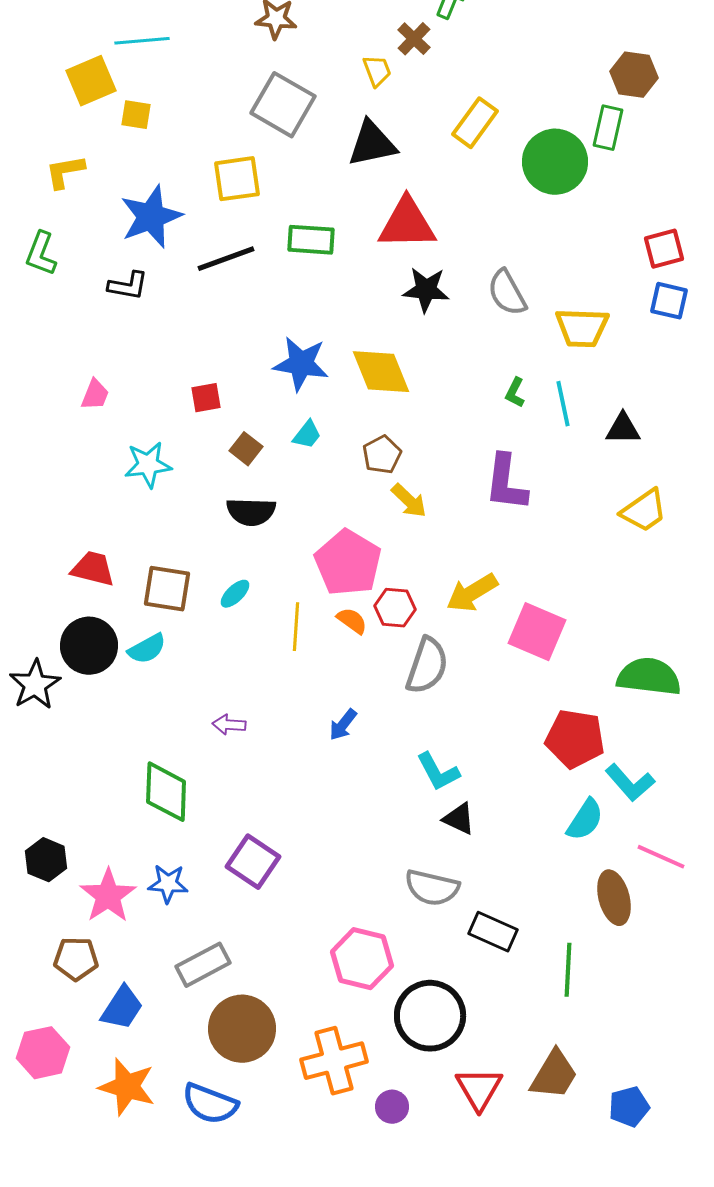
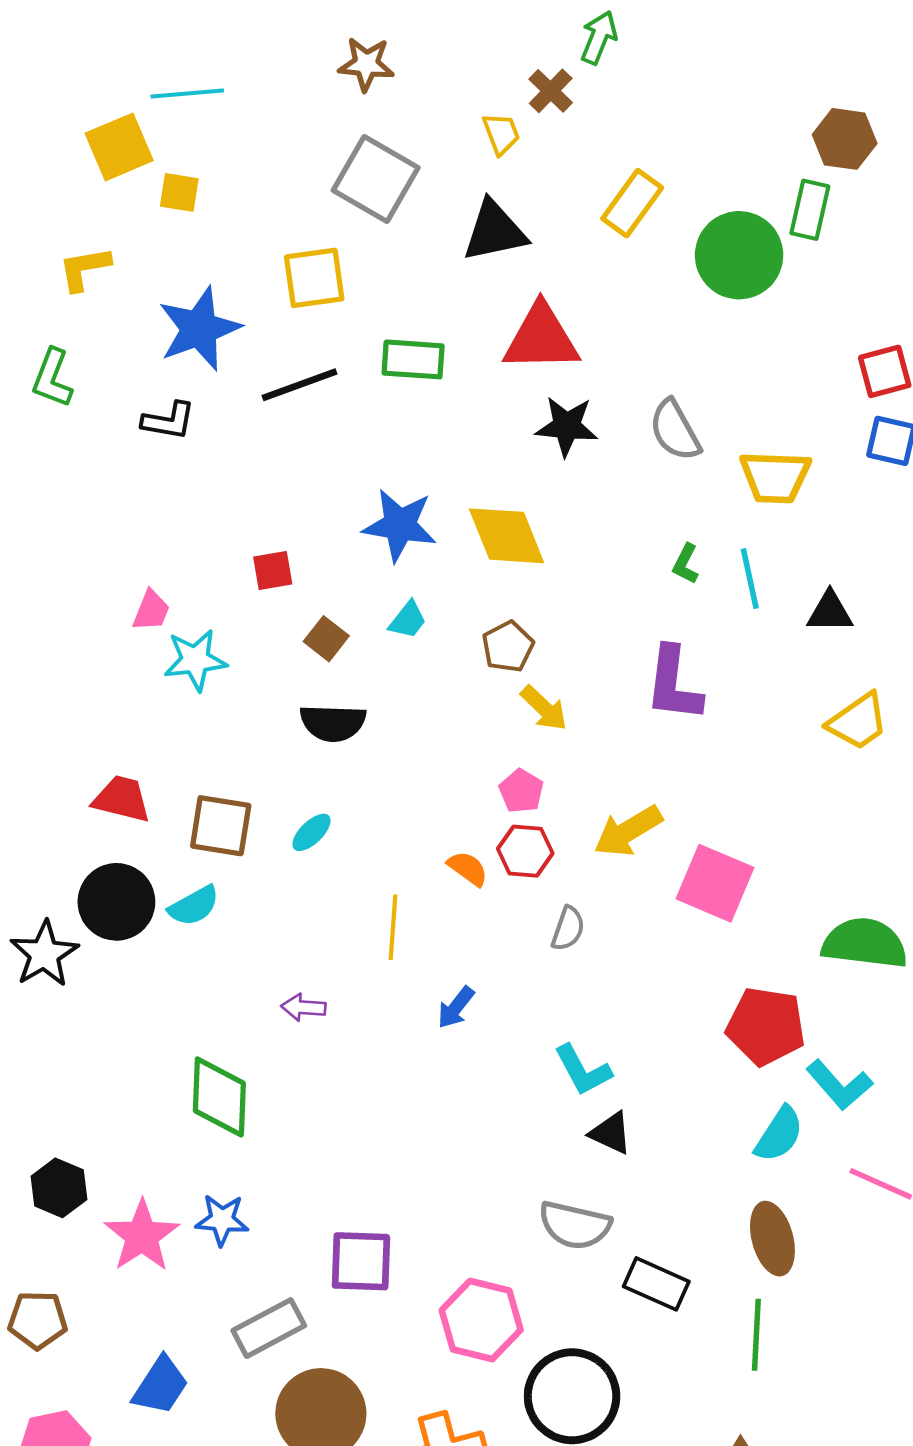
pink trapezoid: (95, 395) -> (151, 611), moved
pink pentagon: (348, 563) -> (521, 791), moved, size x0.5
yellow line: (296, 627) -> (393, 927), moved
gray semicircle: (427, 666) -> (568, 929), size x0.6
purple square: (253, 862) -> (361, 1261), moved, turned -32
brown ellipse: (614, 898) -> (772, 1239), moved
brown pentagon: (76, 959) -> (38, 1320), moved

